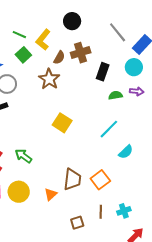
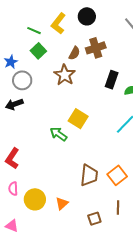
yellow L-shape: (43, 40) -> (58, 23), moved
black rectangle: (103, 72) -> (112, 80), moved
green arrow: (23, 156) -> (58, 134), moved
yellow circle: (19, 192) -> (35, 199), moved
orange triangle: (51, 194) -> (62, 203), moved

